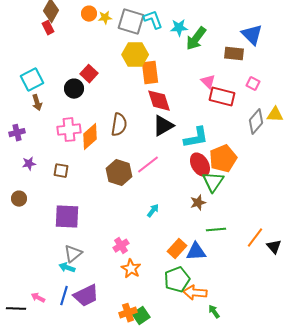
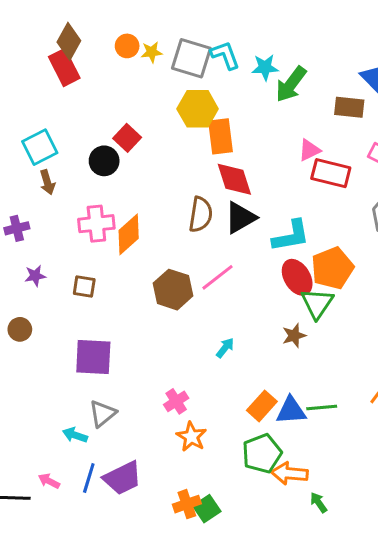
red rectangle: (48, 28) -> (64, 67), size x1.6
pink triangle: (208, 82) -> (309, 150), turned 49
brown semicircle: (119, 125) -> (201, 214), moved
green line: (216, 230) -> (322, 408), moved
cyan arrow: (67, 268) -> (75, 435), moved

